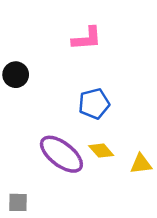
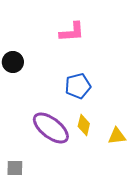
yellow diamond: (101, 151) -> (84, 125), turned 55

